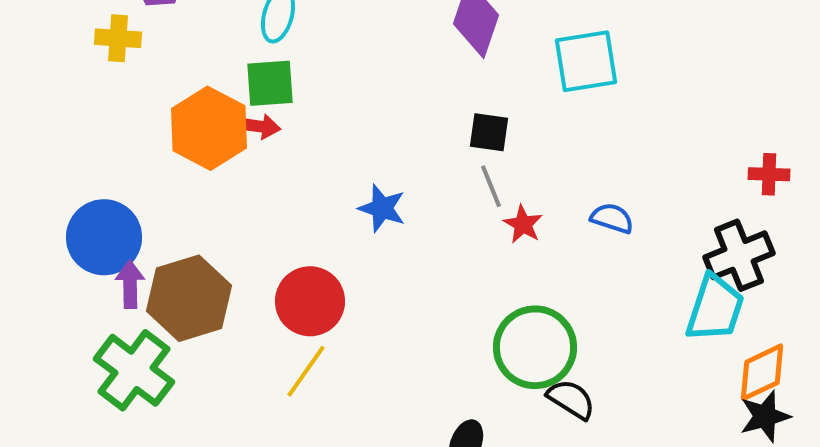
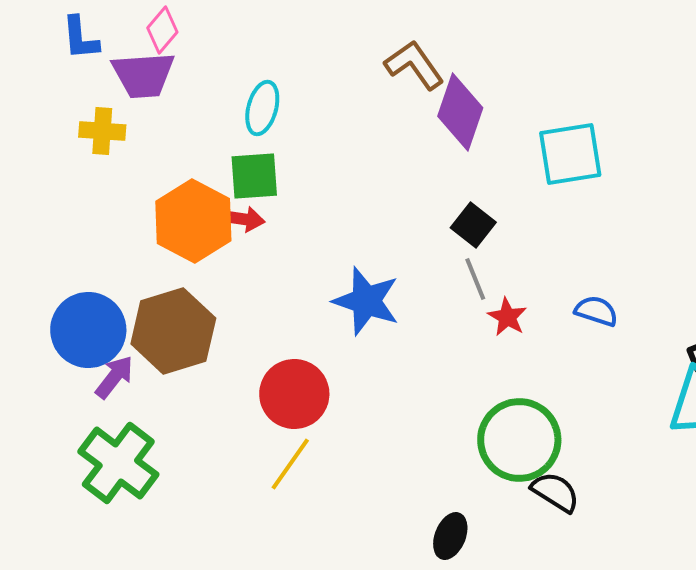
black square: (489, 132) -> (473, 225), turned 30
blue star: (382, 208) -> (366, 301), size x1.4
purple arrow: (130, 284) -> (114, 377), turned 39
brown hexagon: (189, 298) -> (173, 331), moved

